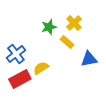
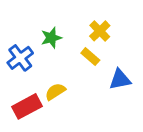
green star: (49, 27) -> (51, 38), moved
blue cross: (16, 54) -> (20, 58), moved

